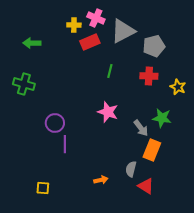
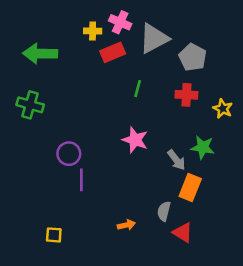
green arrow: (32, 43) -> (40, 54), size x1.5
gray pentagon: (154, 46) -> (193, 57), turned -30

